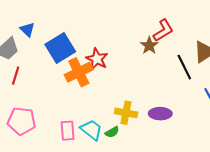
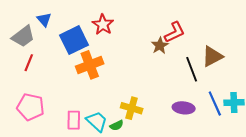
red star: (97, 59) -> (103, 25), moved
purple ellipse: (160, 114) -> (184, 108), moved

